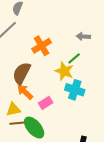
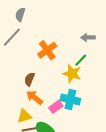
brown semicircle: (22, 73) -> (29, 79), size x0.6
cyan cross: (75, 90) -> (70, 100), moved

